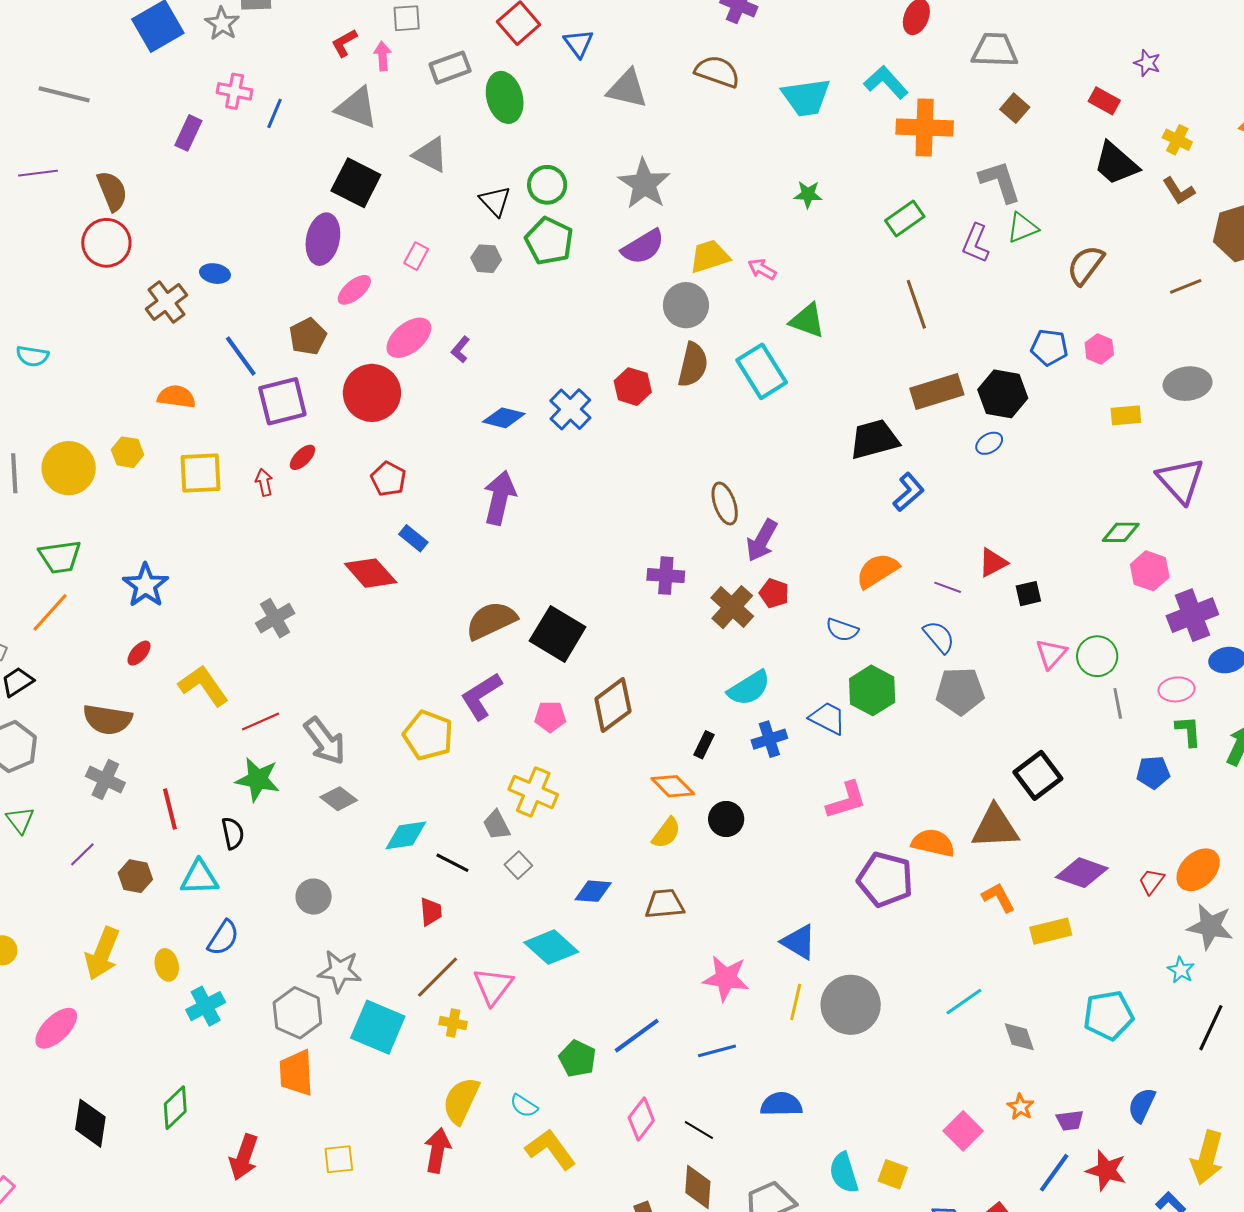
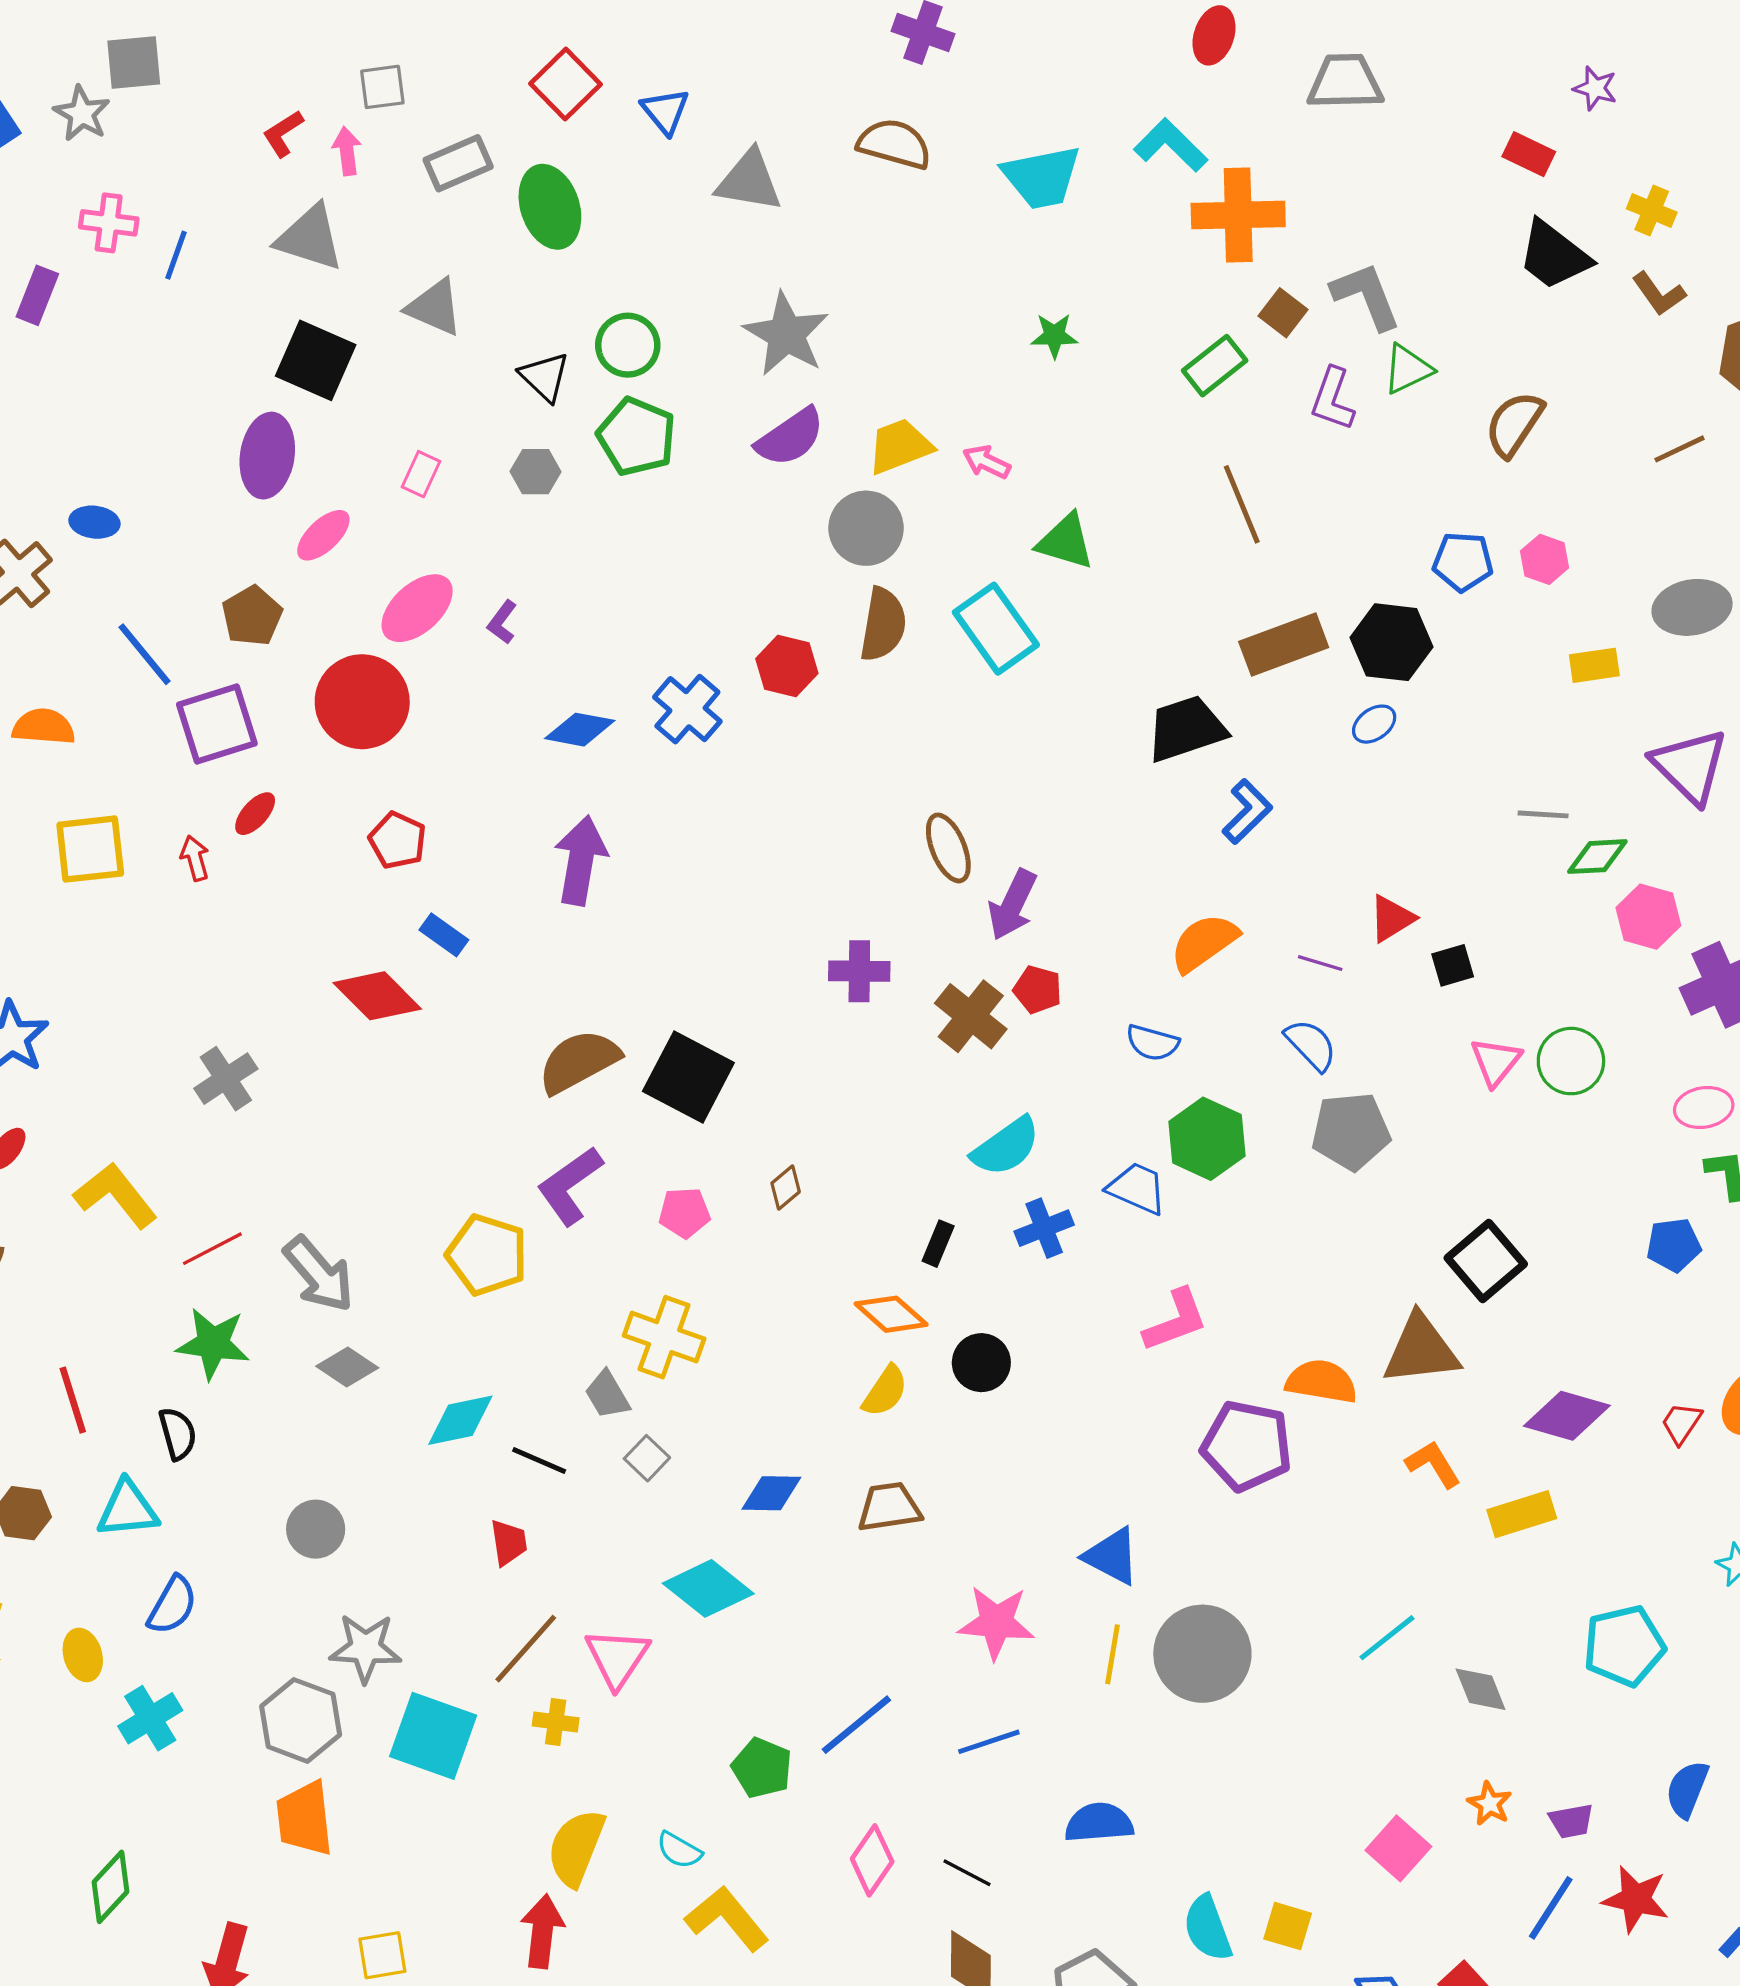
brown square: (1015, 108) -> (1283, 313), moved
gray line: (1118, 703) -> (1543, 814), moved, turned -72
brown diamond: (613, 705) -> (786, 1187), size x0.5

